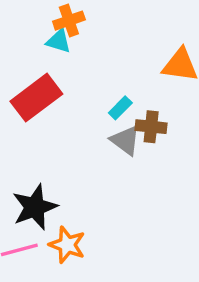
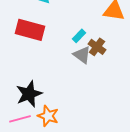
red rectangle: (36, 98) -> (30, 30), turned 52
brown cross: (151, 127) -> (97, 47), turned 30

